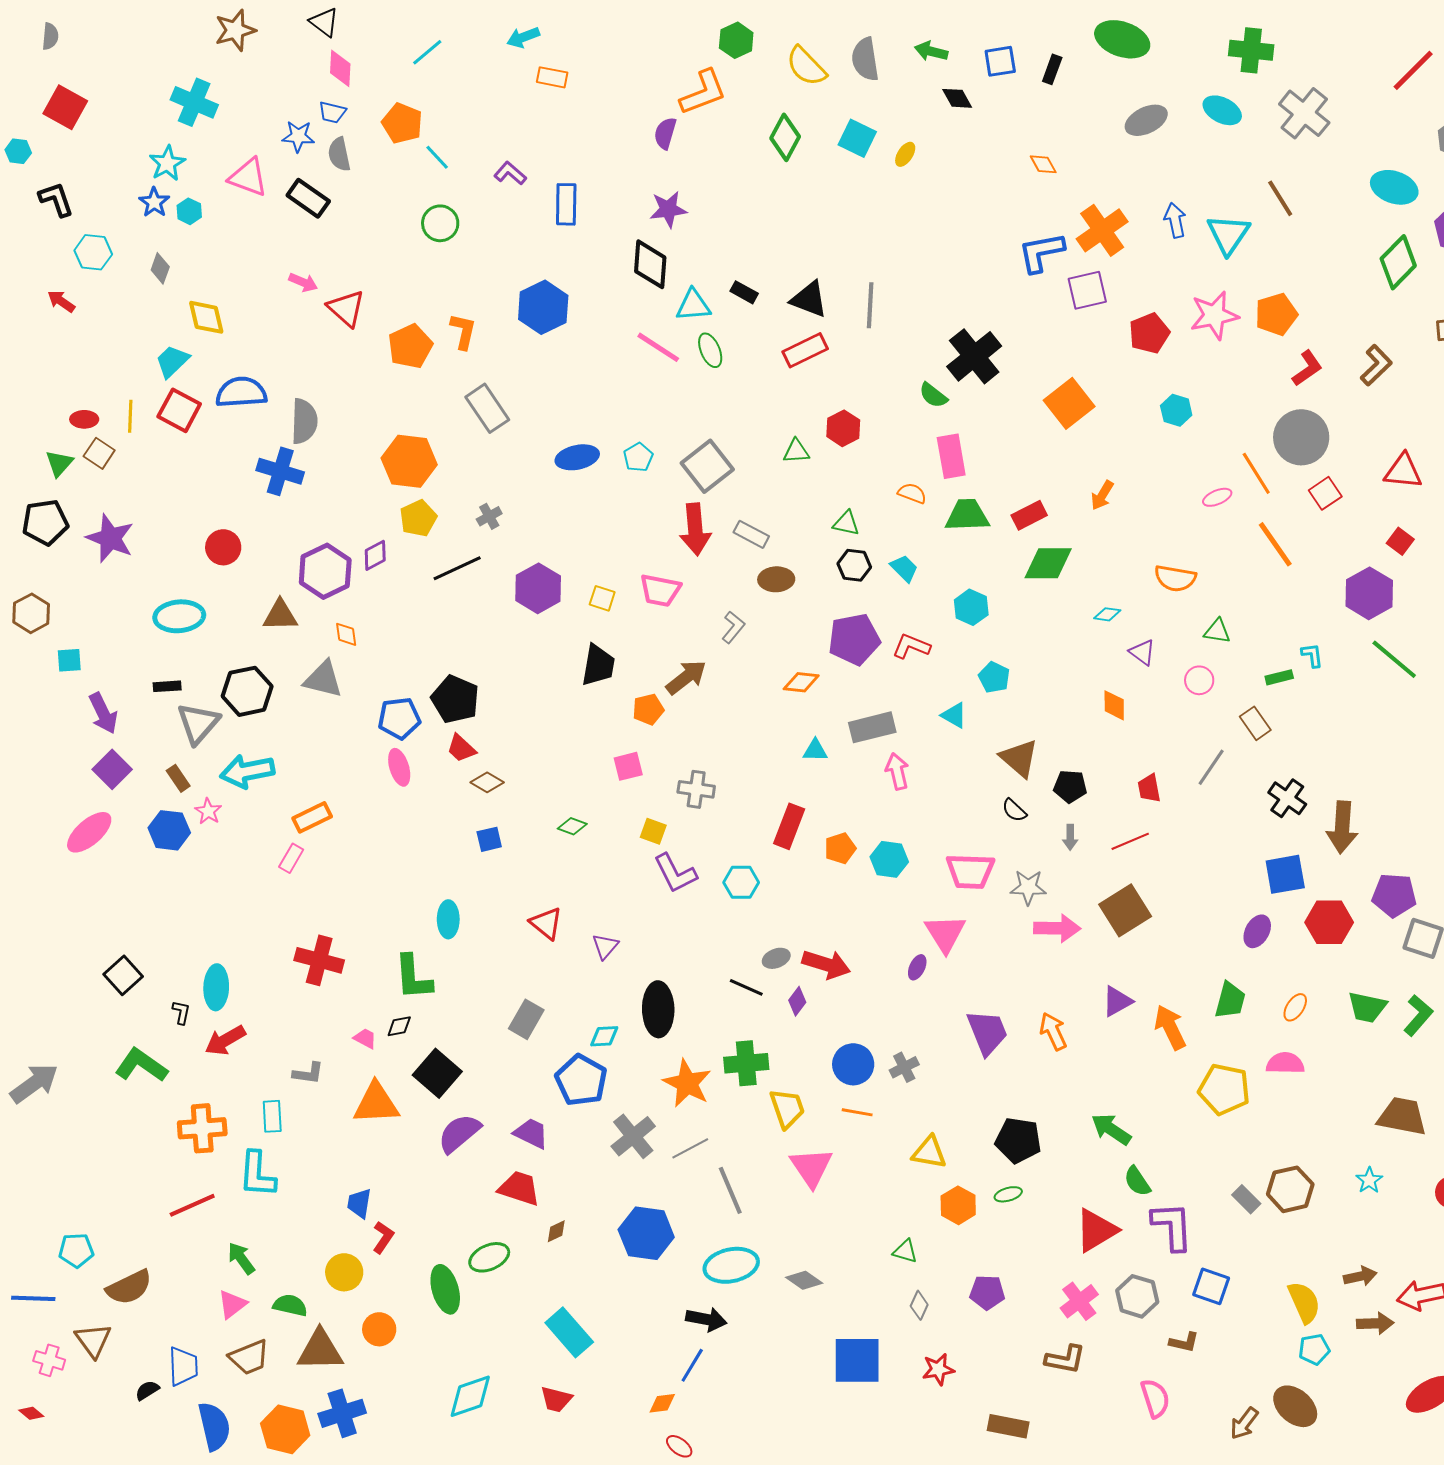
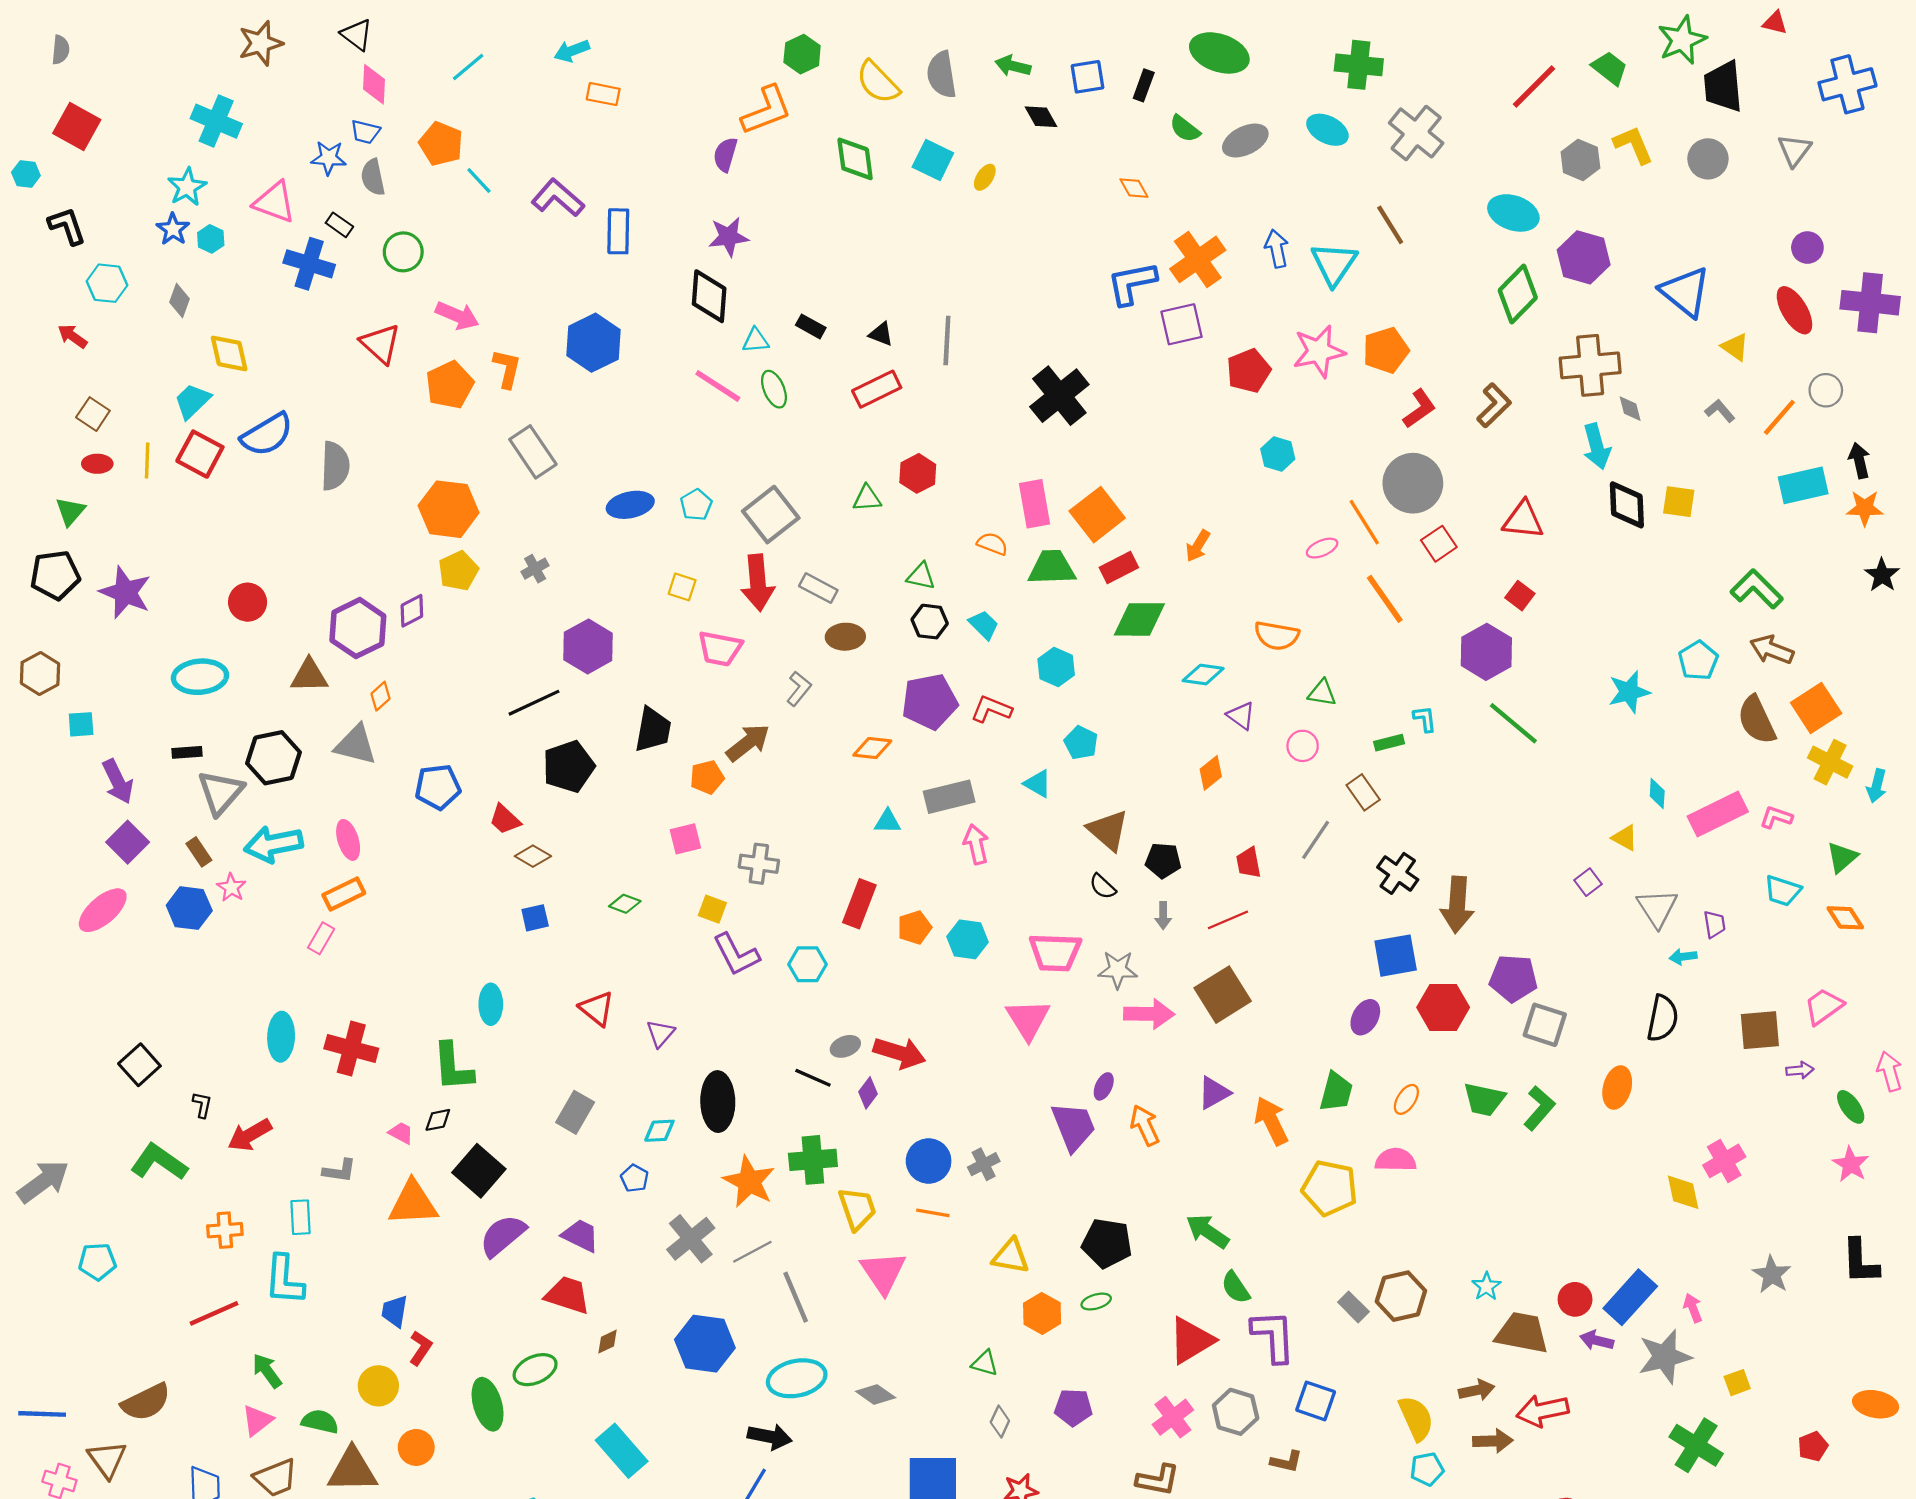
green diamond: (785, 137) -> (855, 159), turned -36
purple L-shape: (510, 173) -> (558, 198), size x1.5
black rectangle: (308, 198) -> (339, 225), size x0.6
green circle: (440, 223) -> (403, 252), moved
pink arrow: (303, 282) -> (457, 316), moved, size x1.4
black triangle: (809, 299) -> (881, 334), size x0.6
cyan triangle: (693, 305) -> (756, 341), size x0.7
blue semicircle: (241, 392) -> (267, 435), turned 153
green semicircle: (933, 395) -> (1185, 129), moved
orange square: (1069, 403) -> (1097, 515), moved
brown square: (99, 453) -> (93, 414), moved
blue cross: (280, 471) -> (309, 264), moved
black line: (457, 568) -> (534, 703), moved
yellow square: (602, 598) -> (682, 587), moved
cyan diamond: (1107, 614) -> (1203, 675), size x1.4
orange diamond: (346, 634) -> (381, 696), turned 56
black pentagon: (455, 699) -> (569, 766), moved, turned 30
orange diamond: (1114, 705) -> (1211, 773), turned 52
pink ellipse: (399, 767) -> (348, 840), moved
purple ellipse: (917, 967) -> (1104, 1086), moved
cyan ellipse: (216, 987) -> (281, 1037), moved
blue pentagon: (581, 1080) -> (635, 1178), size x0.5
brown trapezoid: (1402, 1116) -> (1522, 1333), moved
orange cross: (202, 1128) -> (225, 1230), size x0.7
cyan pentagon: (76, 1250) -> (97, 1262), moved

